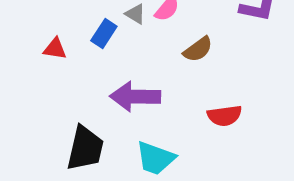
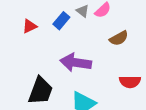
red triangle: (55, 49) -> (30, 26), turned -42

